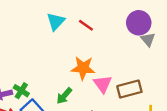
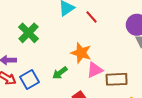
pink triangle: (103, 84) -> (95, 70), turned 30
green cross: (21, 91) -> (28, 33), moved, size x1.5

